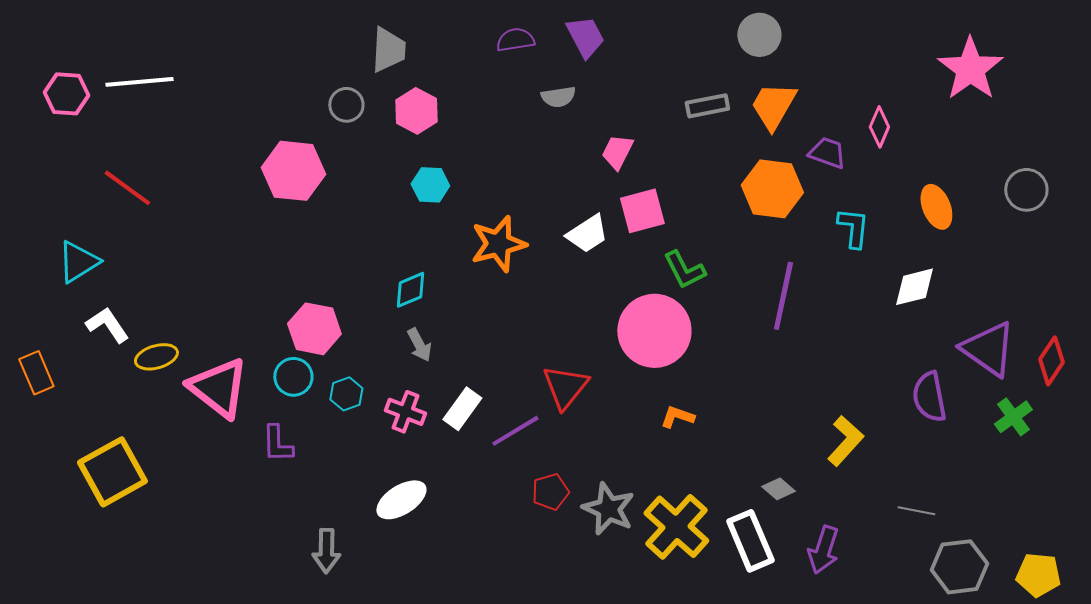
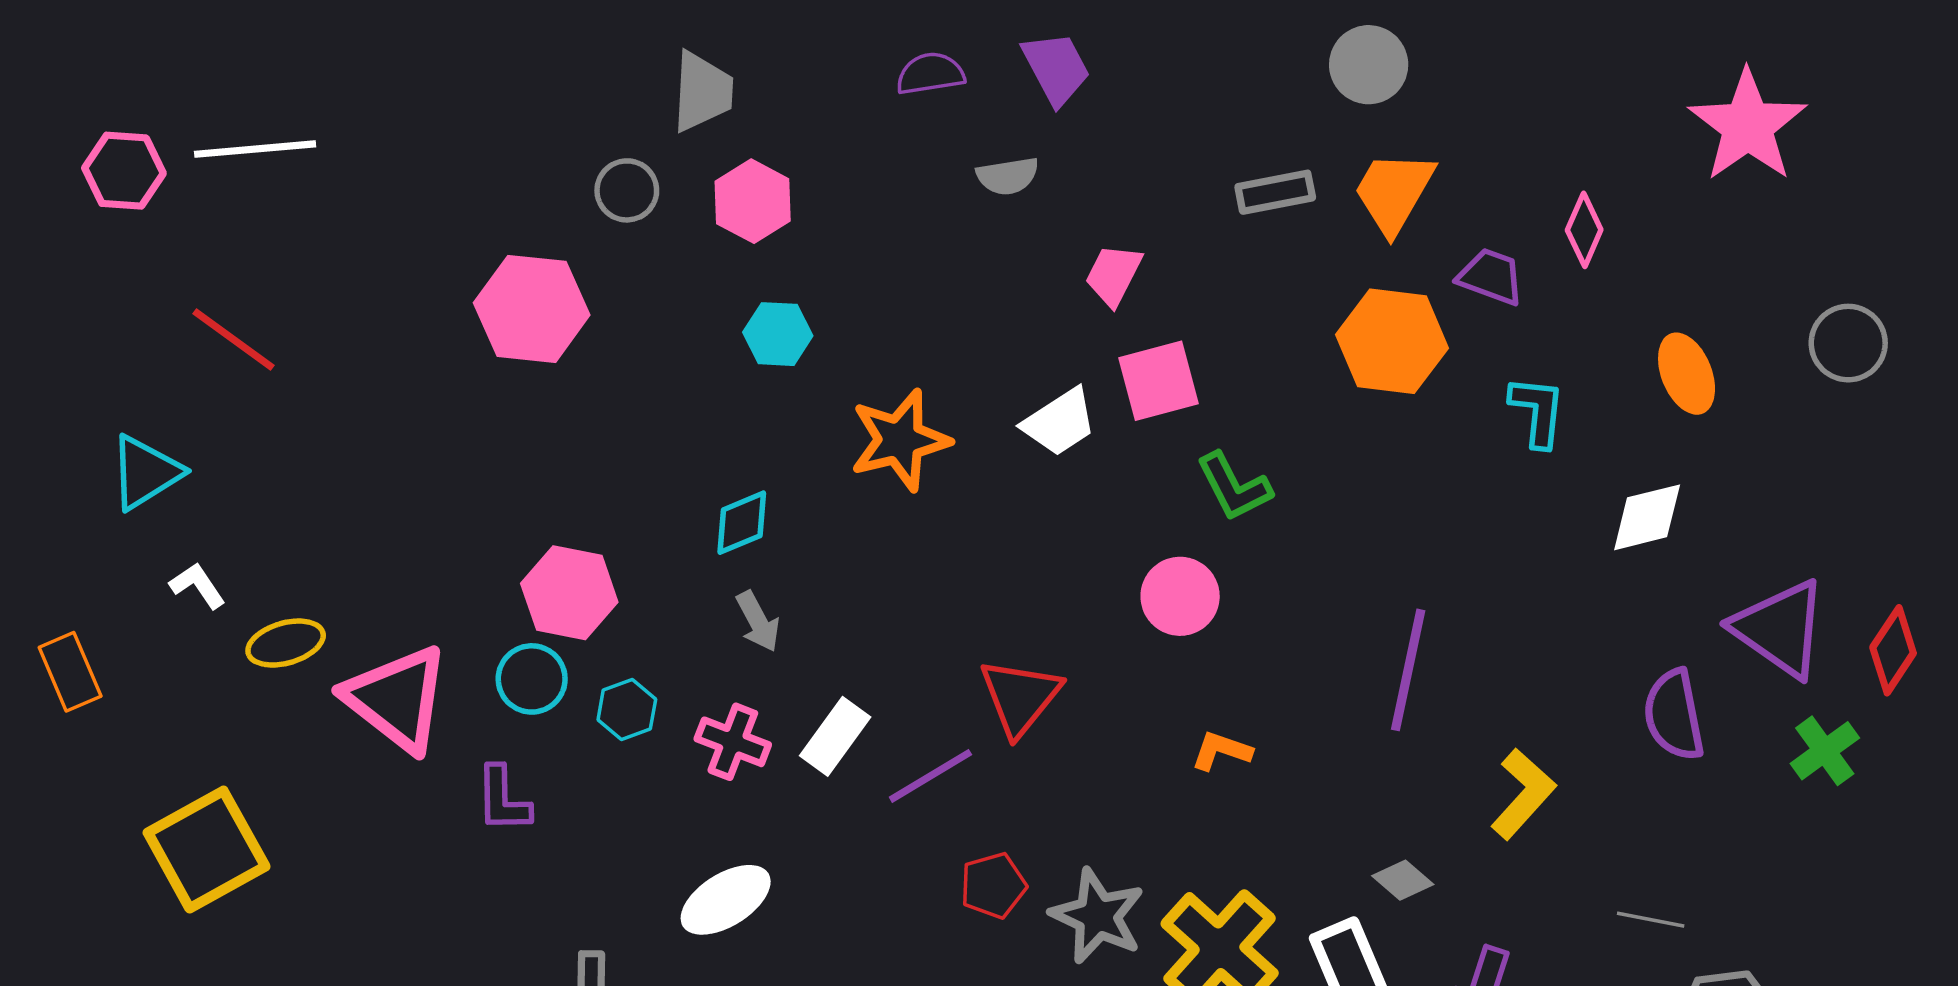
purple line: (783, 296) -> (1408, 670), moved
white L-shape: (107, 325) -> (198, 586), size x0.7
pink circle: (654, 331) -> (1180, 596), size x0.6

